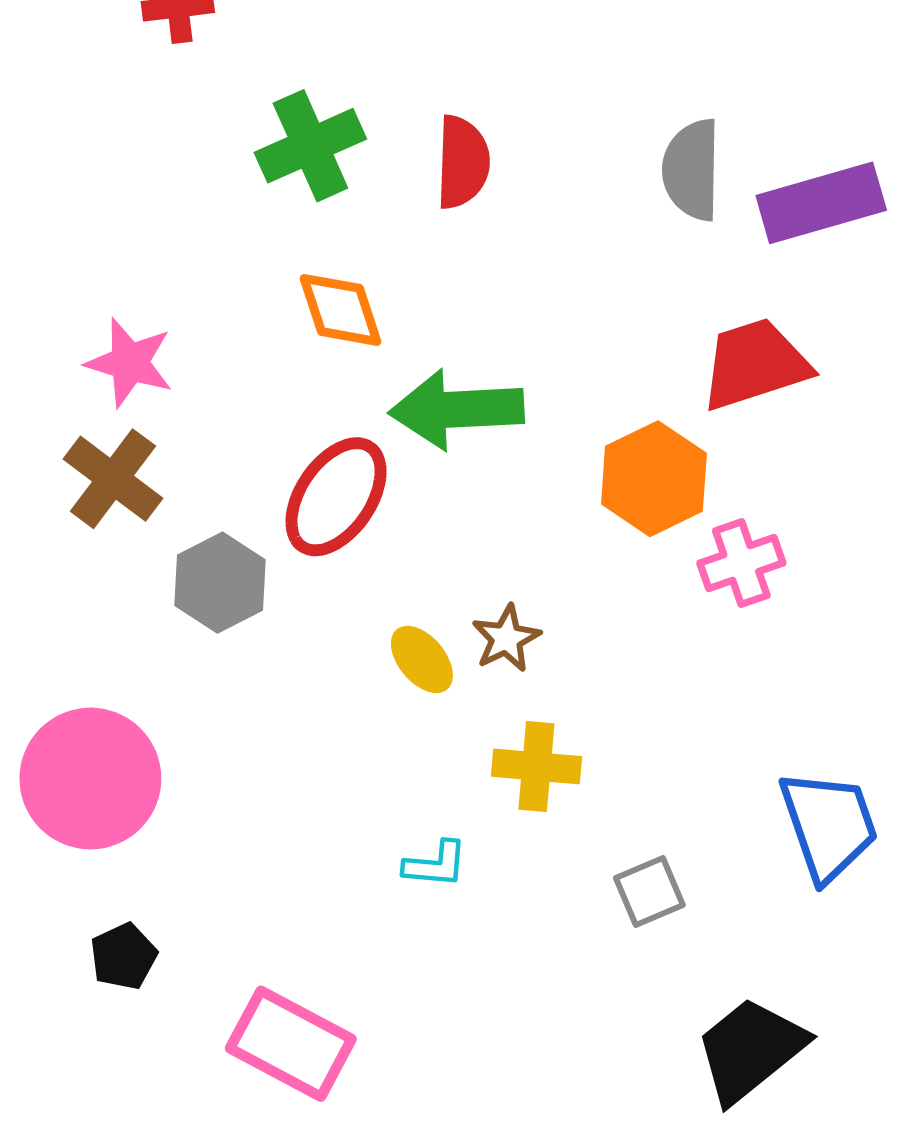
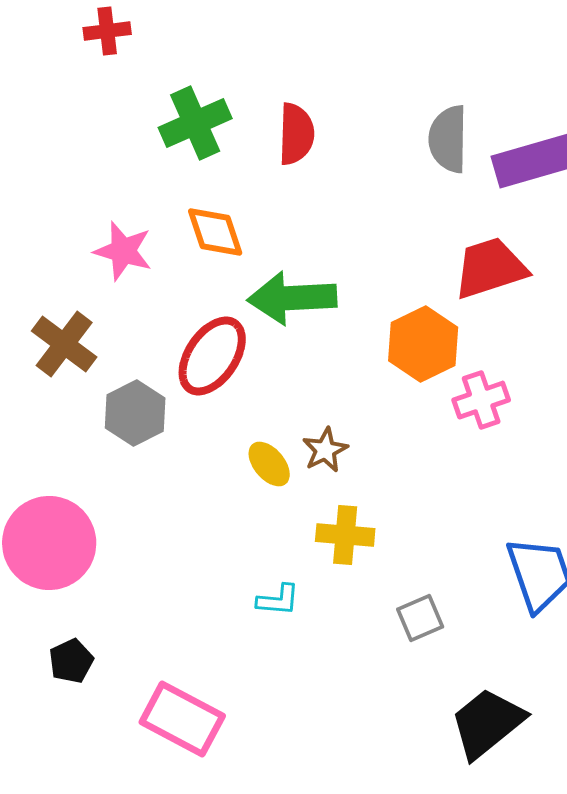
pink star: (130, 363) -> (123, 251), moved

